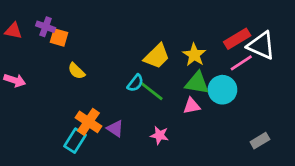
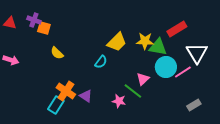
white triangle: (261, 45) -> (197, 53), moved, turned 35
yellow star: (194, 55) -> (145, 41), turned -30
pink line: (241, 63) -> (183, 72), moved
green triangle: (197, 83) -> (158, 47), moved
green line: (151, 91) -> (133, 91), moved
pink triangle: (192, 106) -> (143, 79), turned -32

